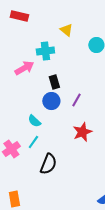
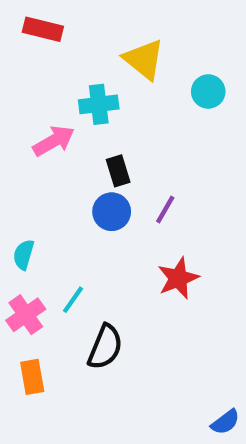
yellow triangle: (66, 30) -> (144, 59), size x1.5
cyan semicircle: (34, 121) -> (24, 255), moved, turned 64
orange rectangle: (14, 199) -> (32, 377), moved

